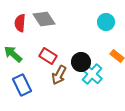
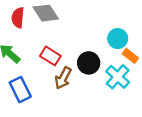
cyan circle: (106, 22) -> (118, 39), moved
cyan cross: (92, 74) -> (118, 77), moved

